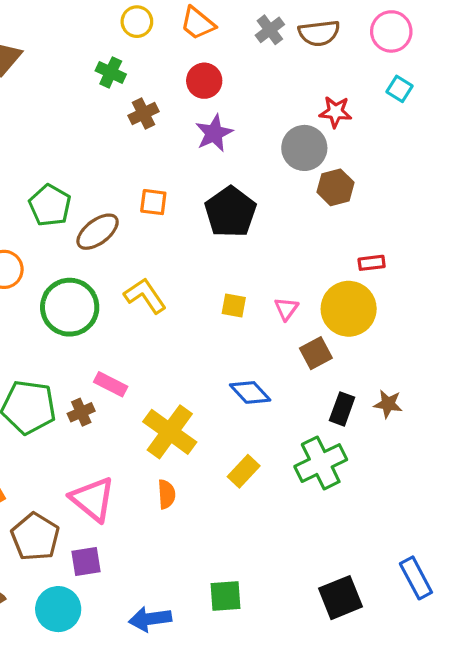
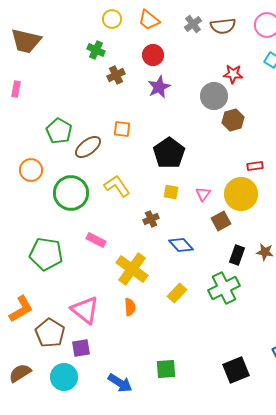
black pentagon: (230, 212) -> (169, 153), moved
brown cross: (81, 412) -> (151, 219), moved
blue arrow: (150, 619) -> (120, 383), turned -140

